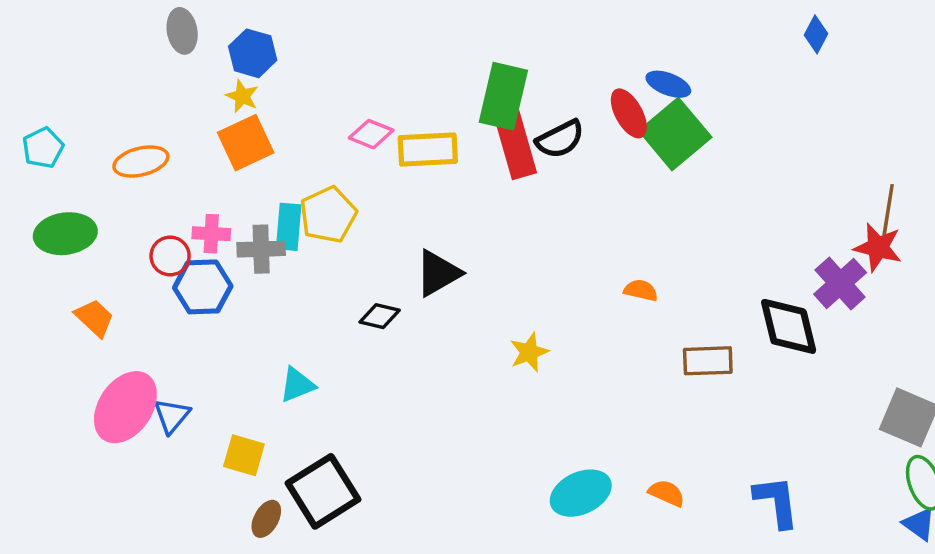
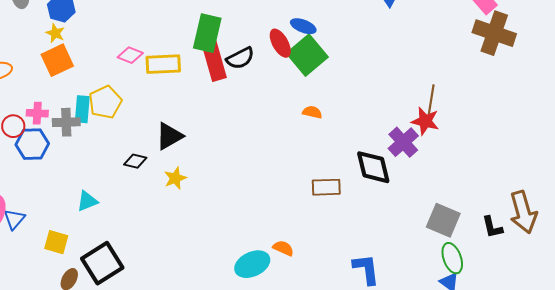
orange semicircle: (641, 290) -> (312, 112), moved
yellow star: (529, 352) -> (175, 178), moved
orange semicircle: (667, 493) -> (283, 248), moved

